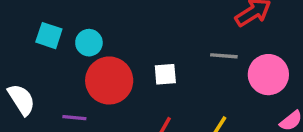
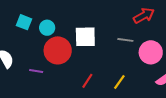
white square: (165, 74) -> (85, 37), moved, size x1.6

